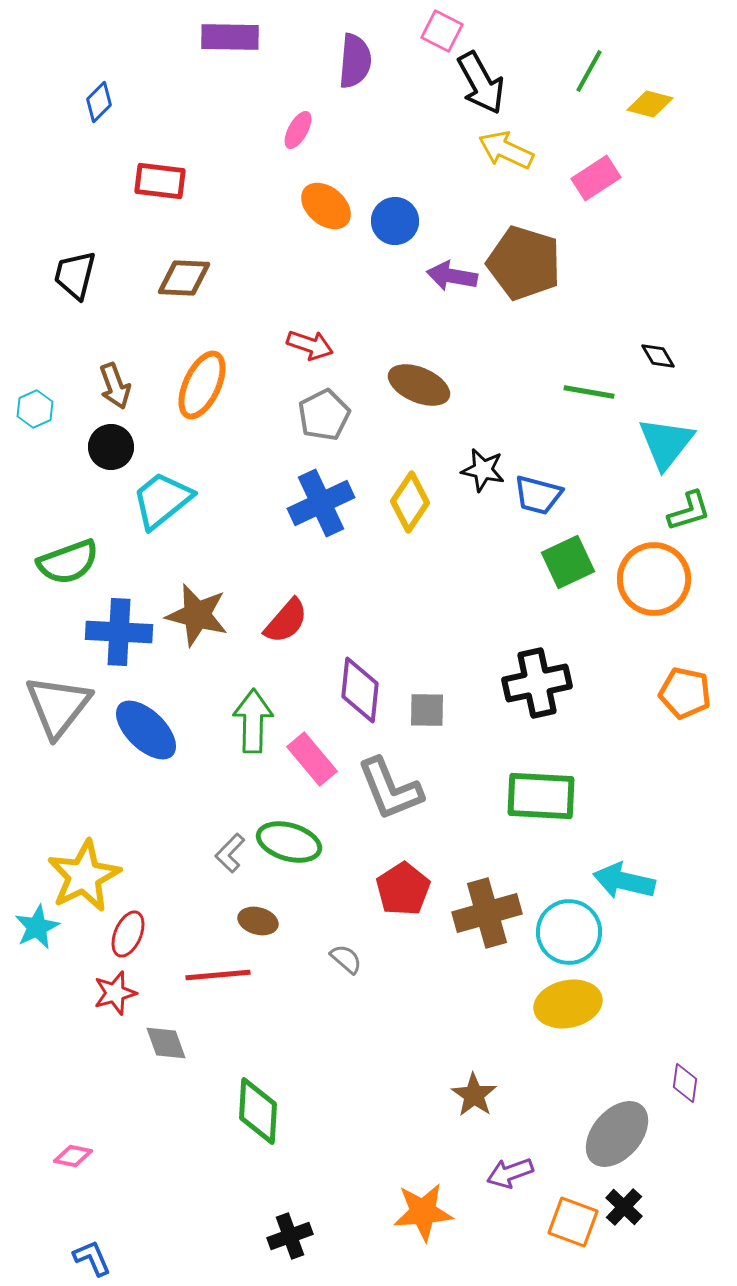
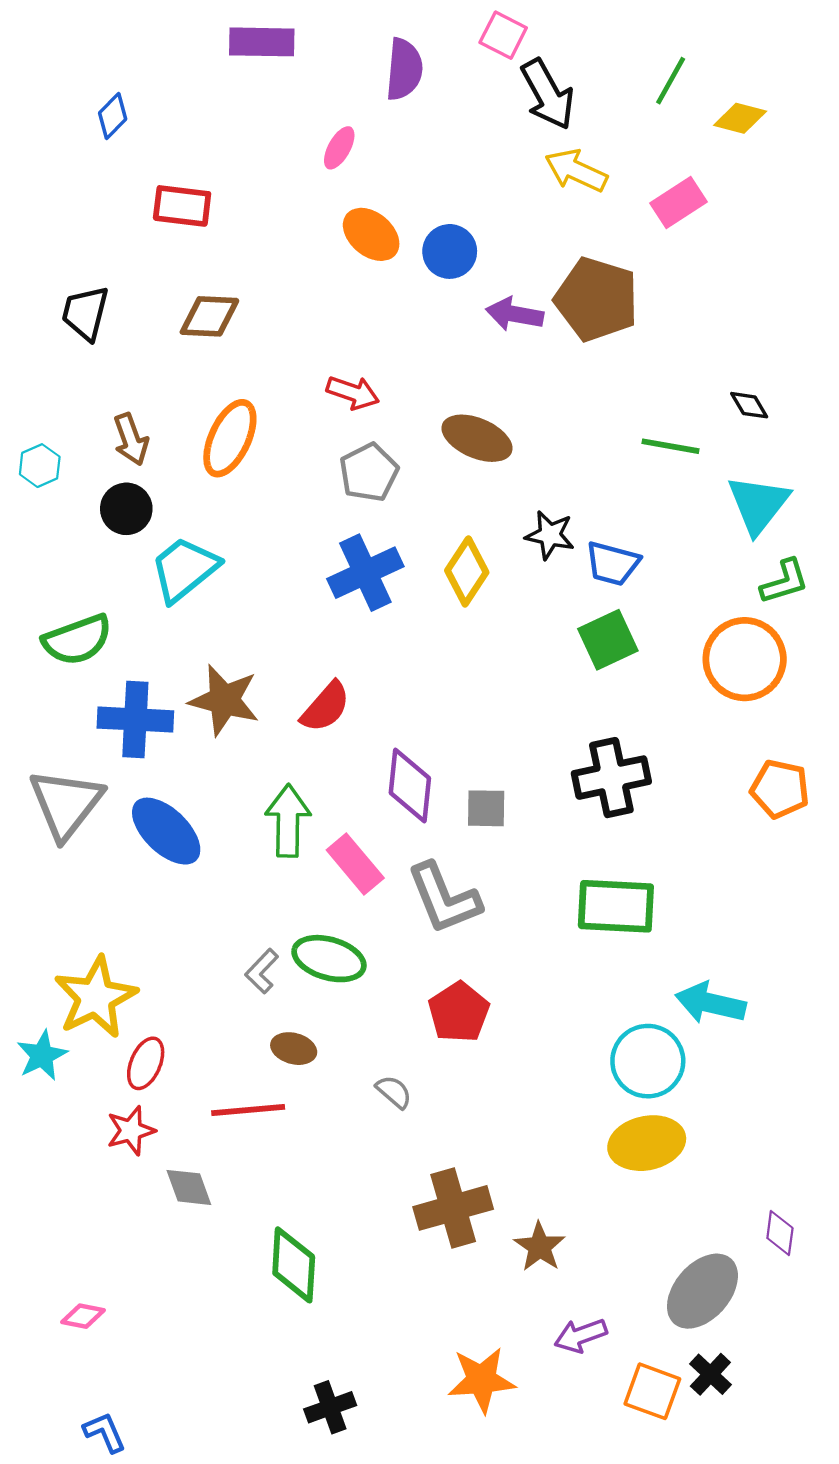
green square: (568, 562) -> (608, 640), moved
brown cross: (487, 913) -> (453, 1208), moved

